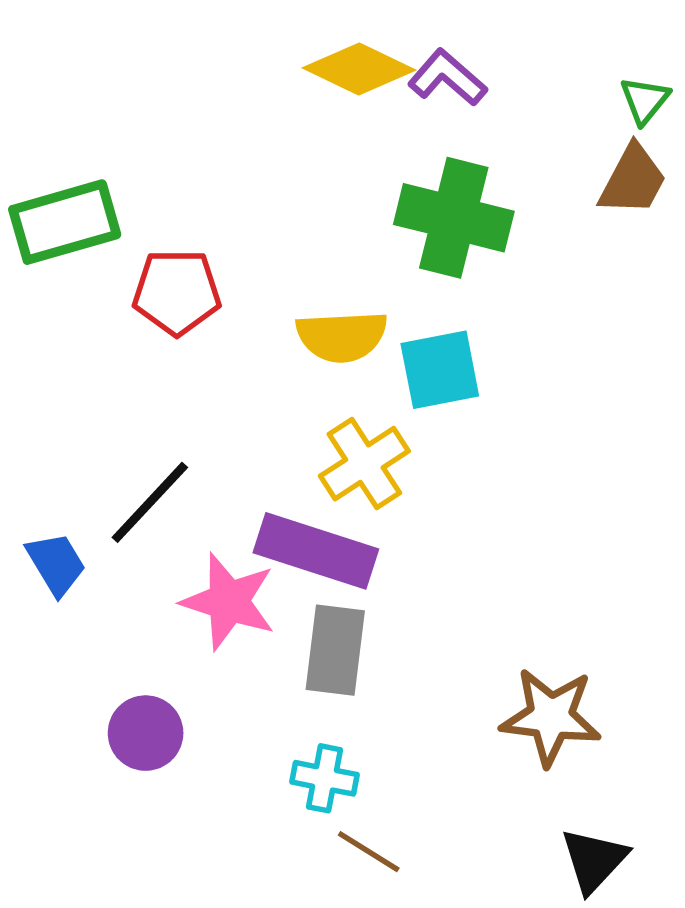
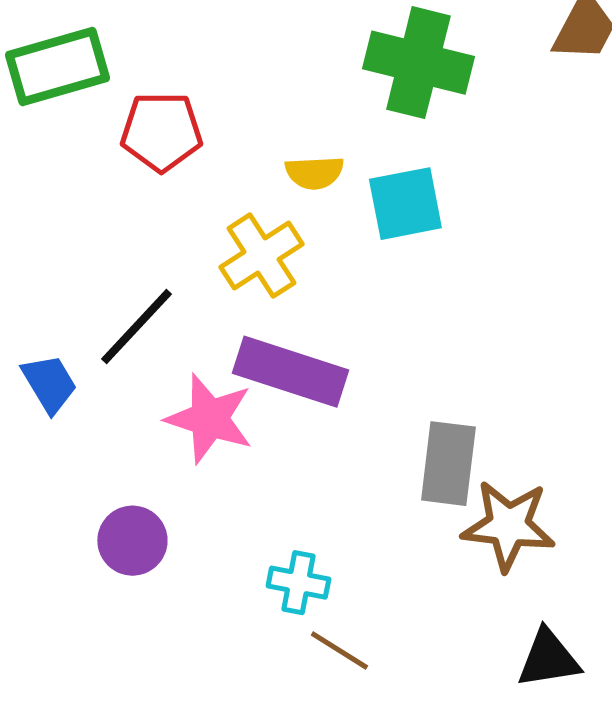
yellow semicircle: (342, 336) -> (314, 173), size x0.7
yellow cross: (364, 464) -> (261, 256), moved
gray rectangle: (335, 650) -> (448, 464), moved
black triangle: (594, 860) -> (548, 659), turned 38

